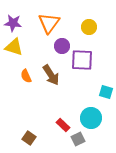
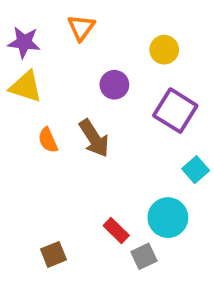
orange triangle: (49, 23) -> (81, 28), moved, size x0.7
purple square: (82, 60) -> (175, 111), moved, turned 30
cyan square: (106, 92) -> (196, 170), turned 32
brown square: (29, 138) -> (53, 254), turned 32

